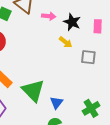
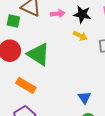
green triangle: (33, 91) -> (38, 54), moved

